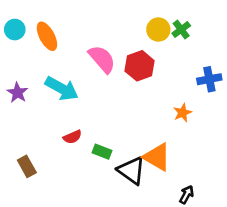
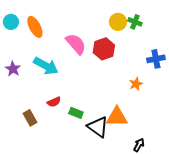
green cross: (181, 30) -> (135, 22), turned -32
orange triangle: (157, 157) -> (117, 117), turned -30
brown rectangle: (27, 166) -> (30, 118), moved

